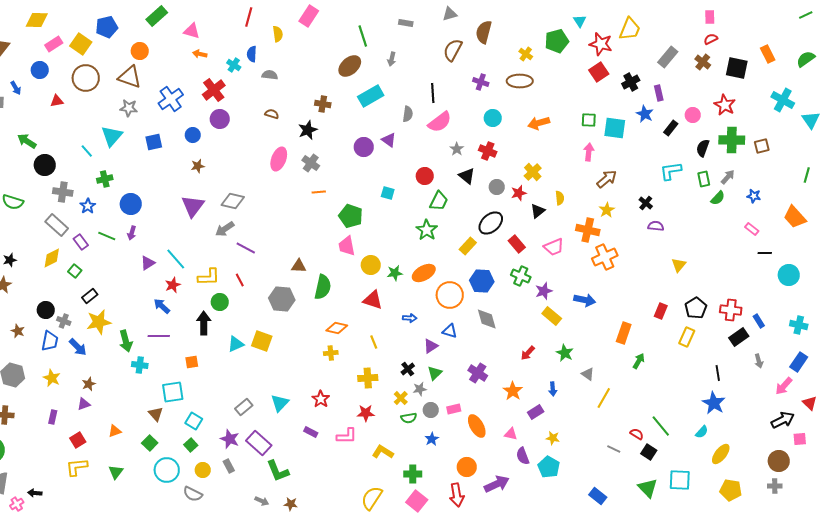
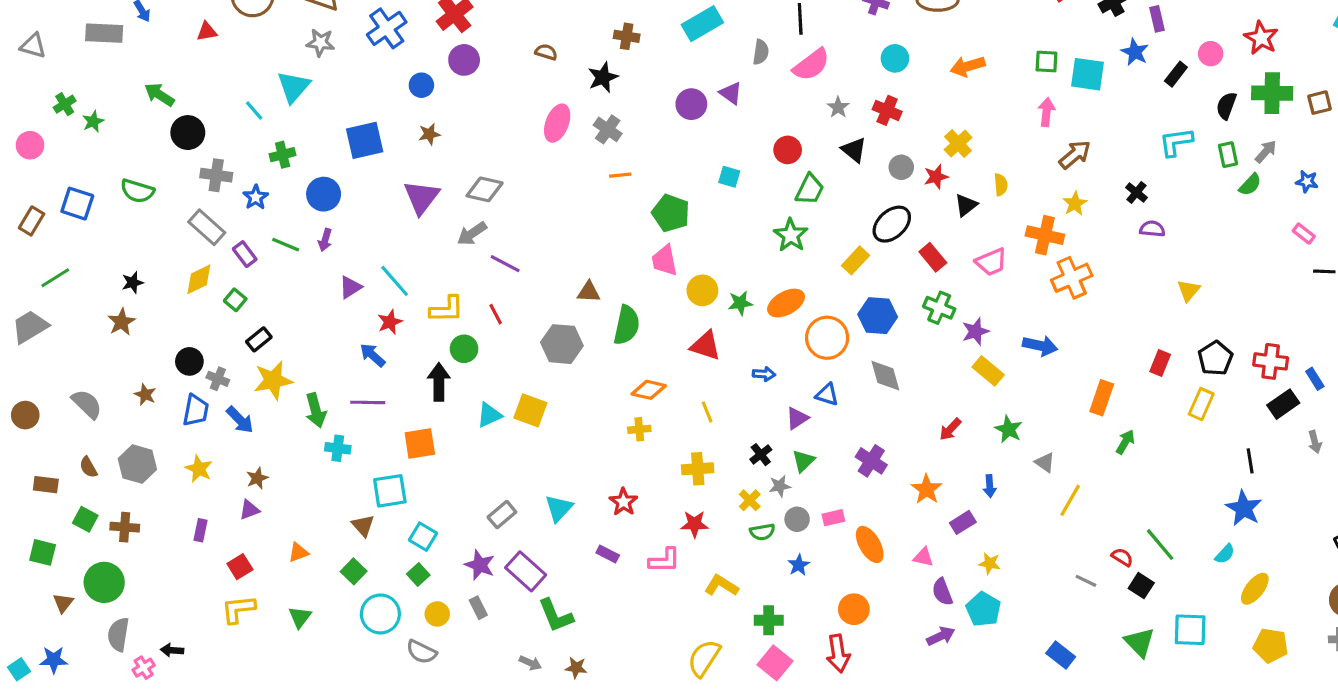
blue square: (154, 142) -> (365, 140), moved, size x1.4
orange square: (192, 362) -> (420, 443), size x1.5
purple arrow: (497, 484) -> (941, 636), moved, size x0.7

